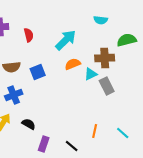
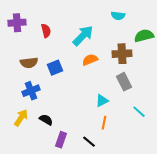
cyan triangle: (91, 74) -> (102, 101), moved
orange line: (95, 131) -> (104, 123), moved
cyan line: (123, 133) -> (139, 112), moved

